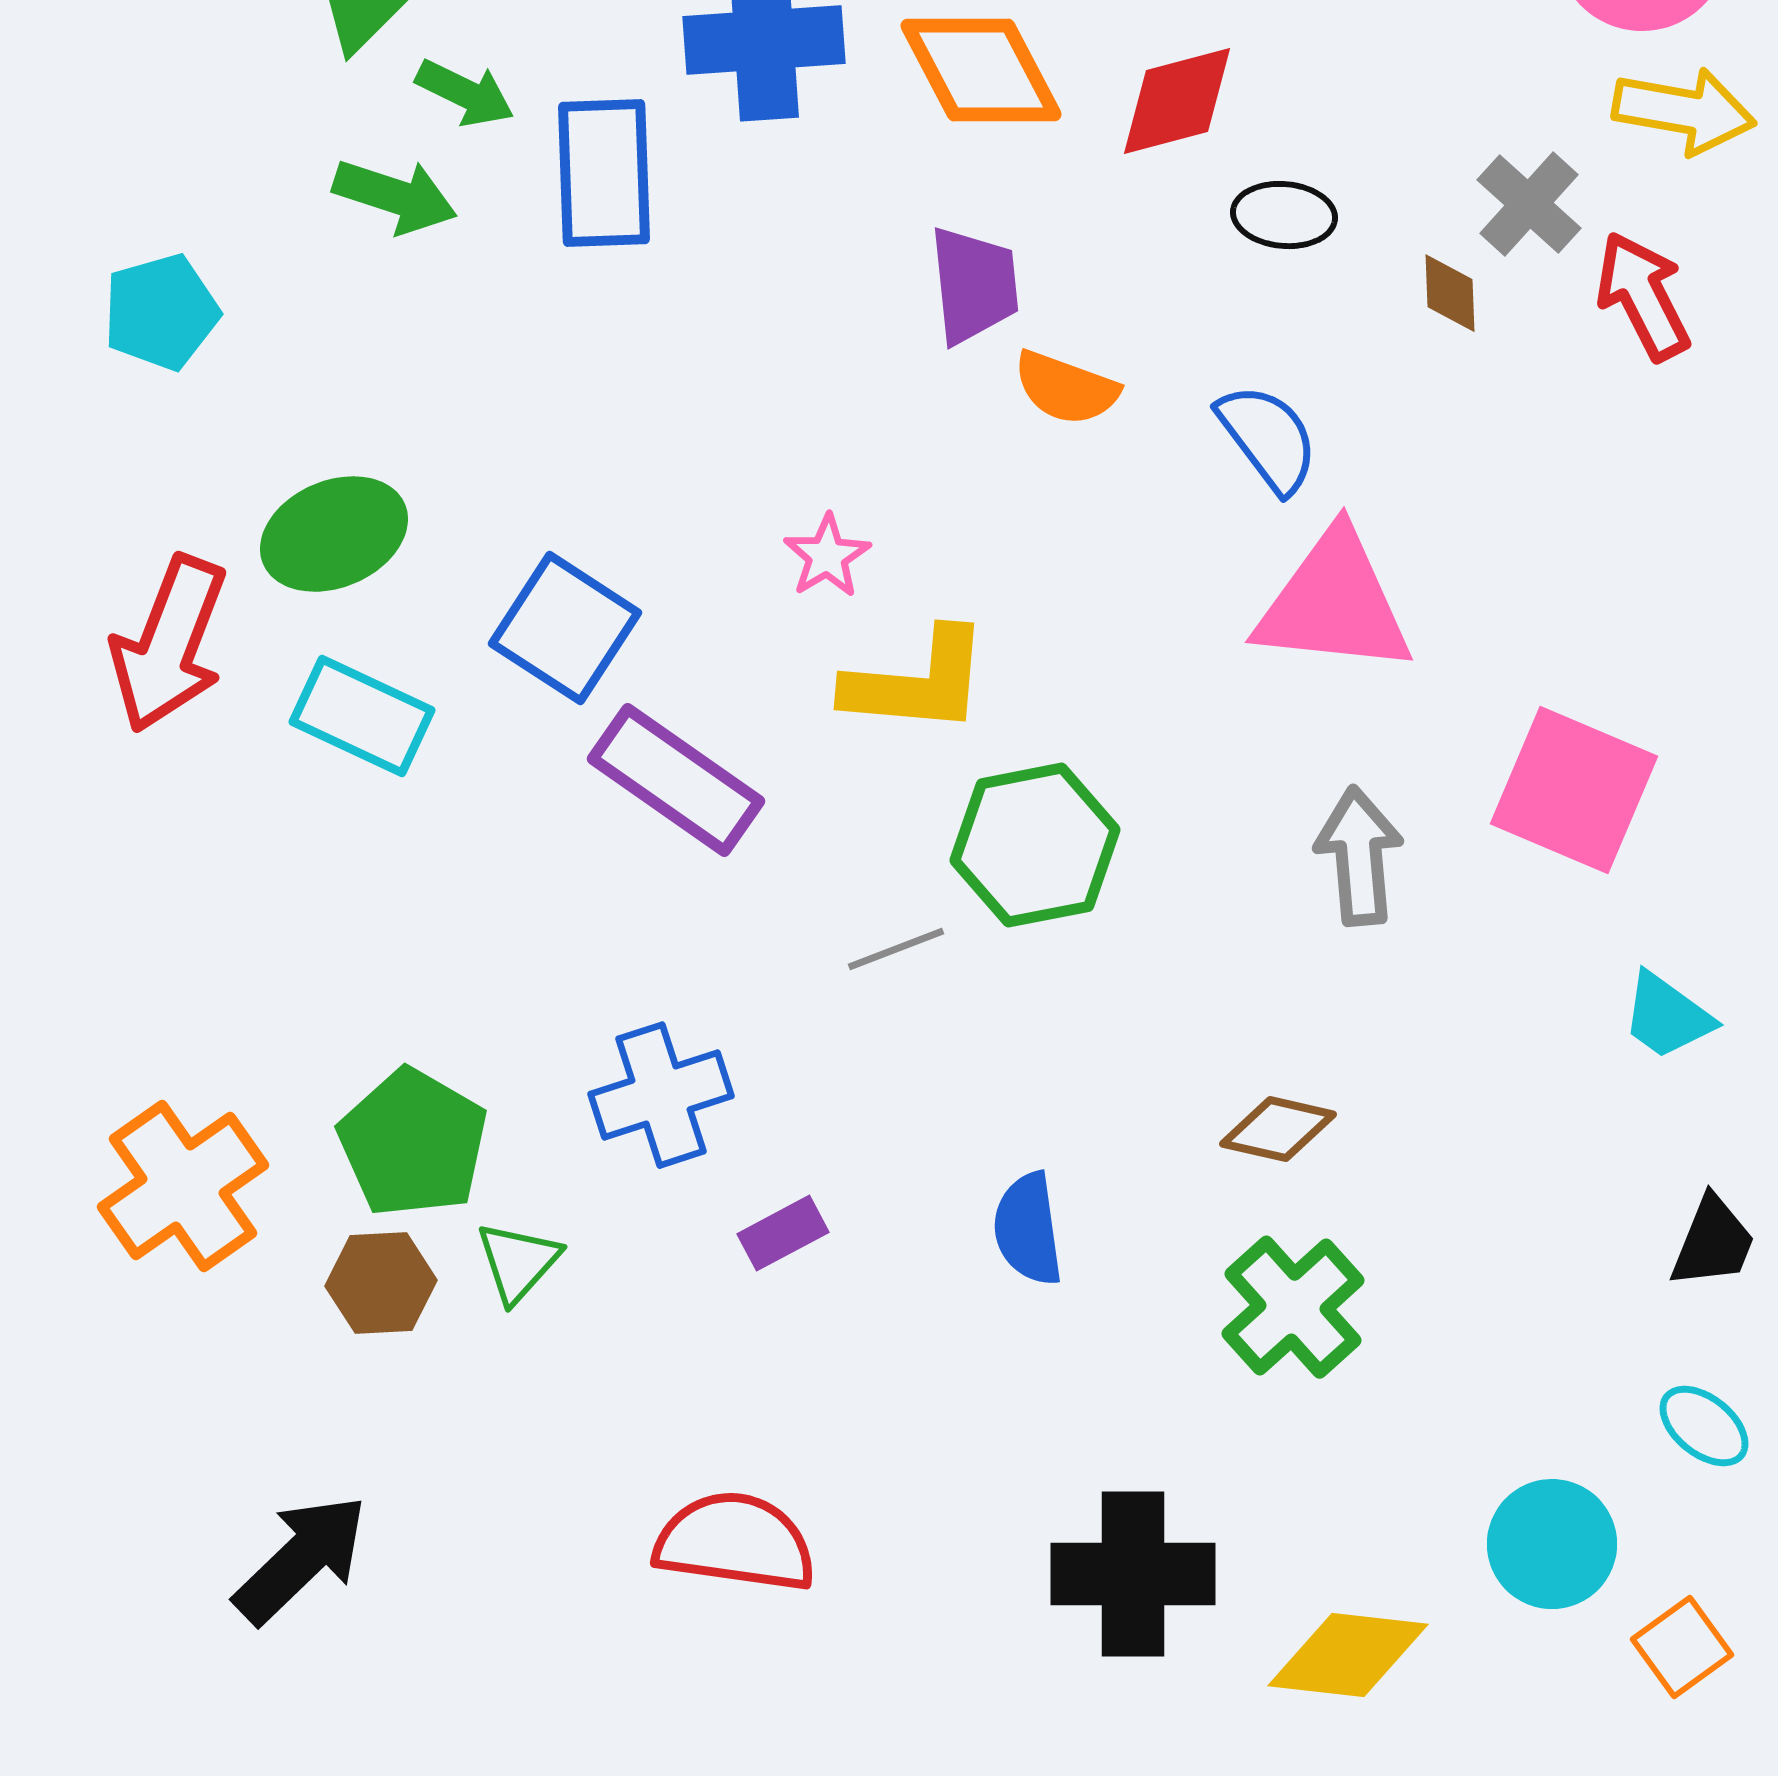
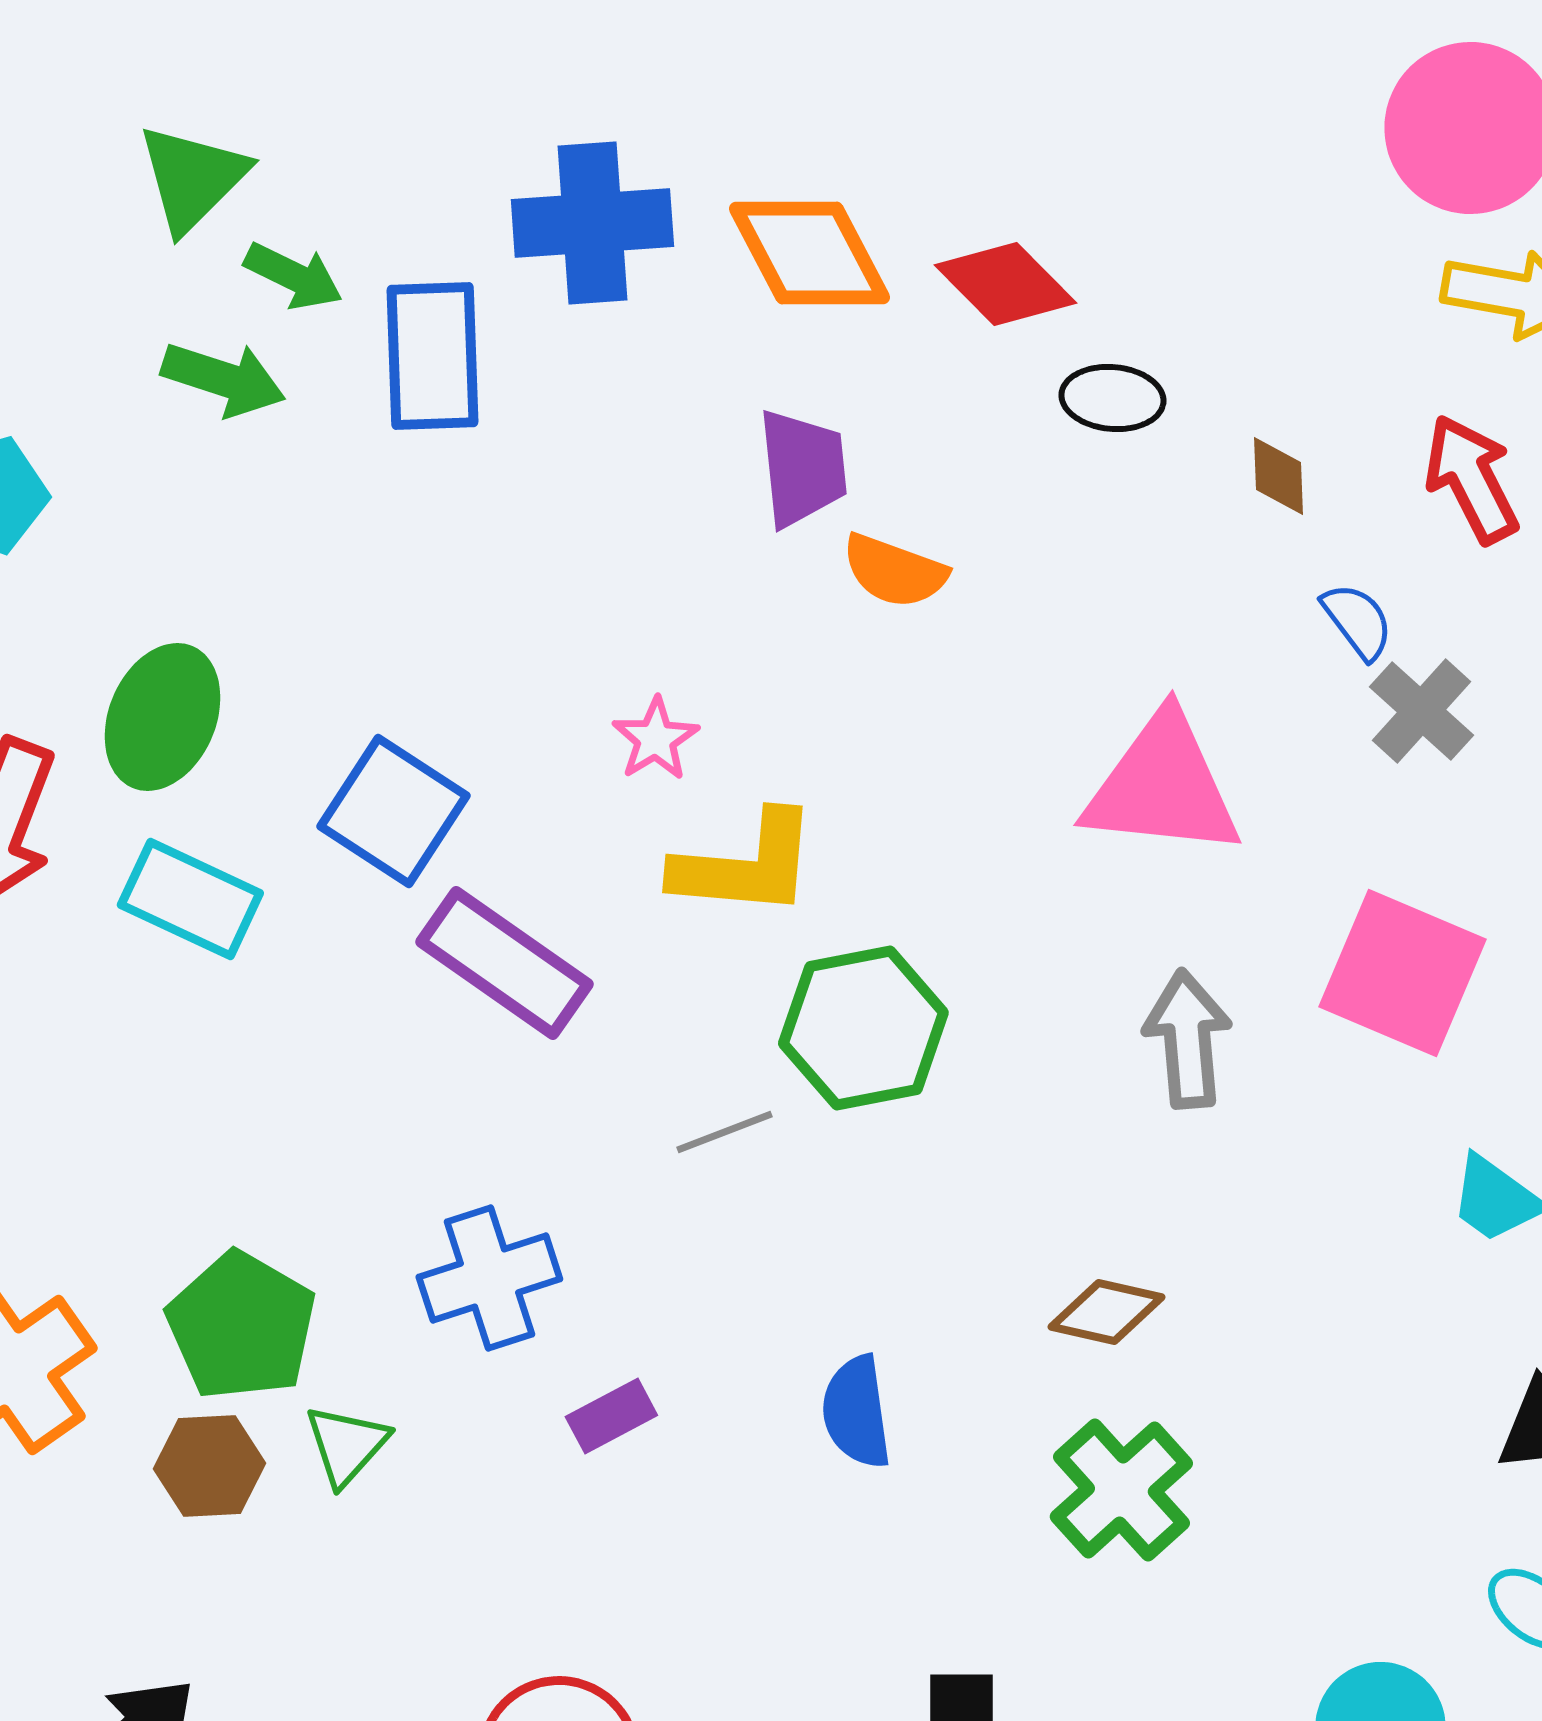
red diamond: (1177, 101) -> (1005, 284), turned 60
gray cross: (1529, 204) -> (1421, 711), moved
blue semicircle: (1268, 438) -> (1357, 621), moved, size x0.7
green ellipse: (334, 534) -> (162, 717), turned -44

